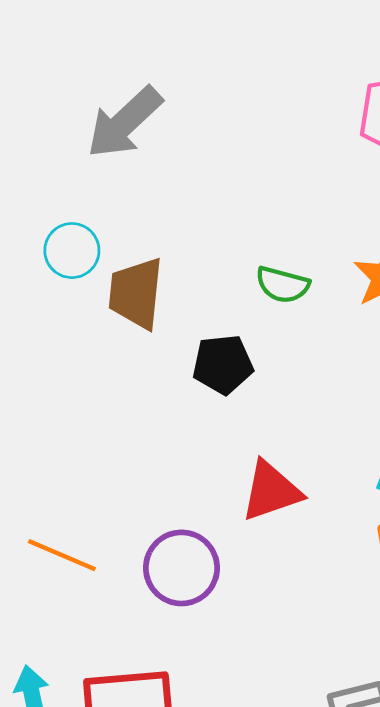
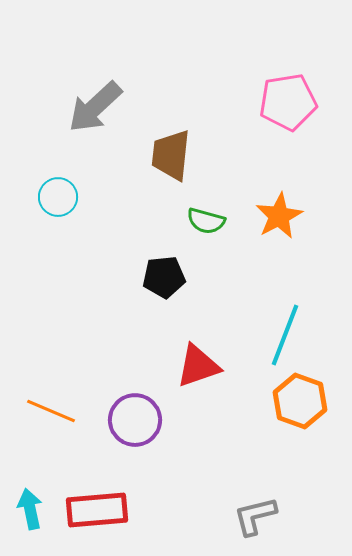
brown trapezoid: (136, 293) -> (171, 155), moved

